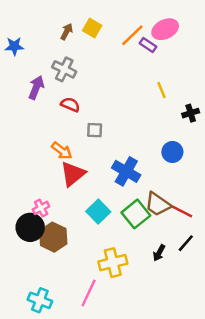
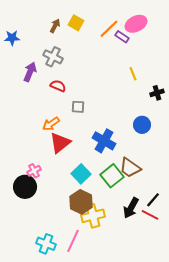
orange arrow: (62, 151) -> (51, 124), turned 108
red line: (182, 212) -> (150, 215), moved
brown hexagon: (53, 237) -> (81, 202), moved
black arrow: (159, 253) -> (131, 208), size x1.5
cyan cross: (40, 300) -> (46, 244), moved

